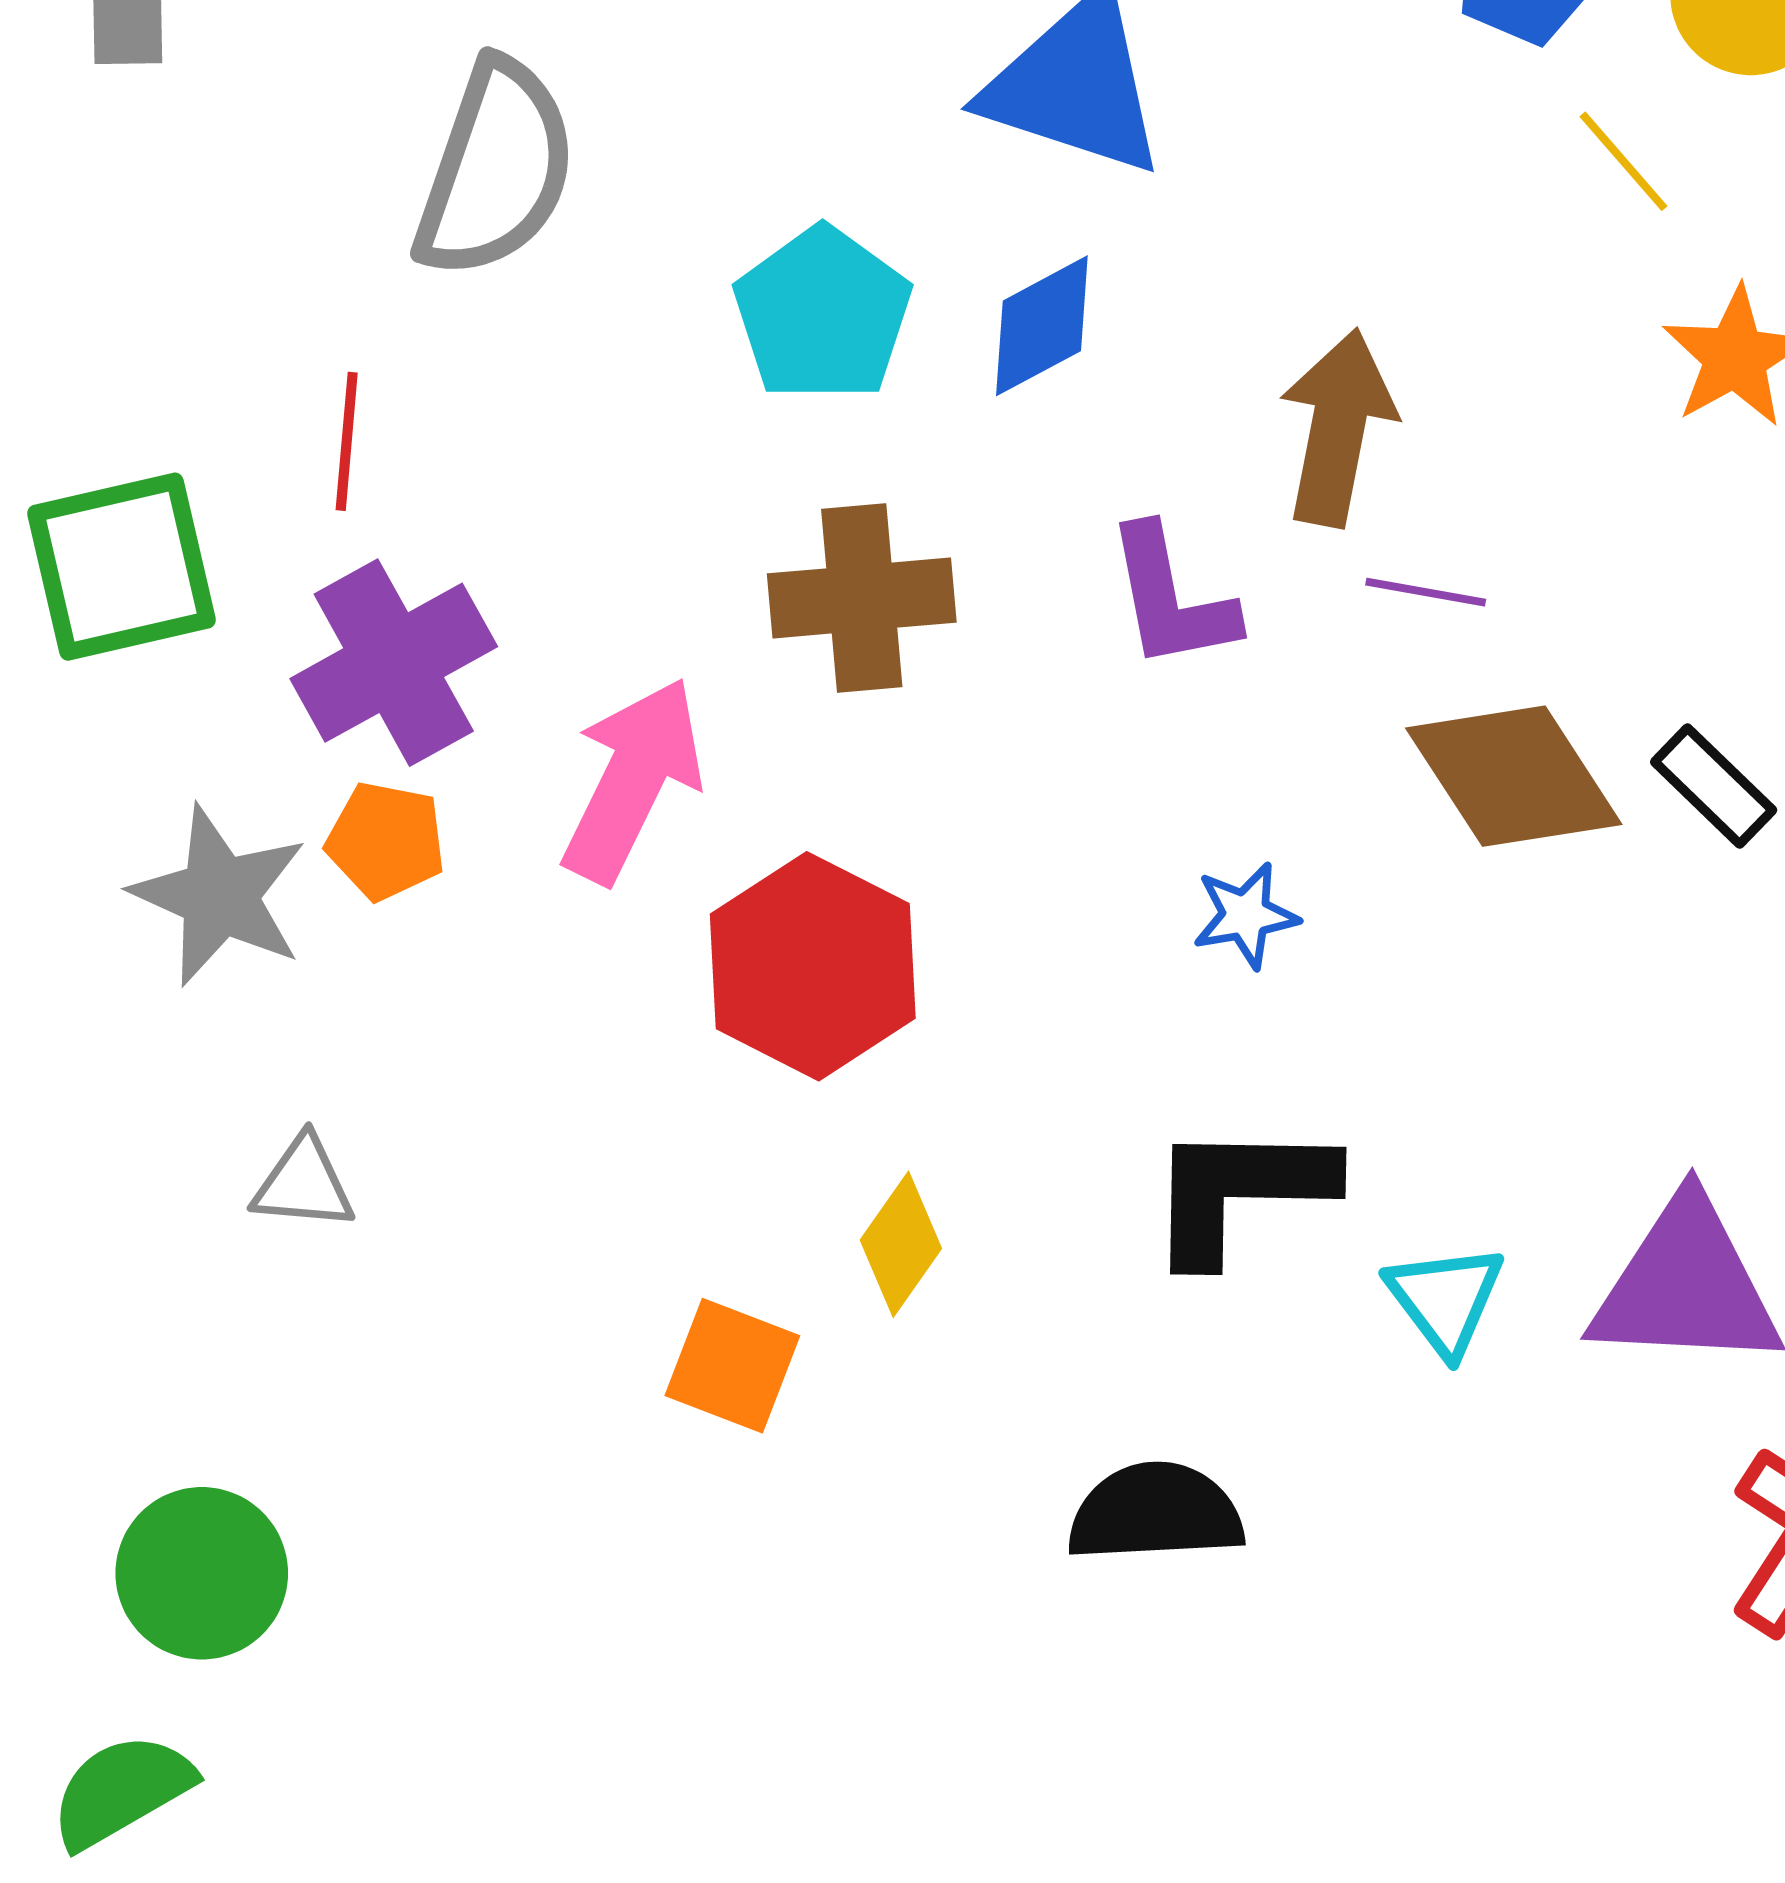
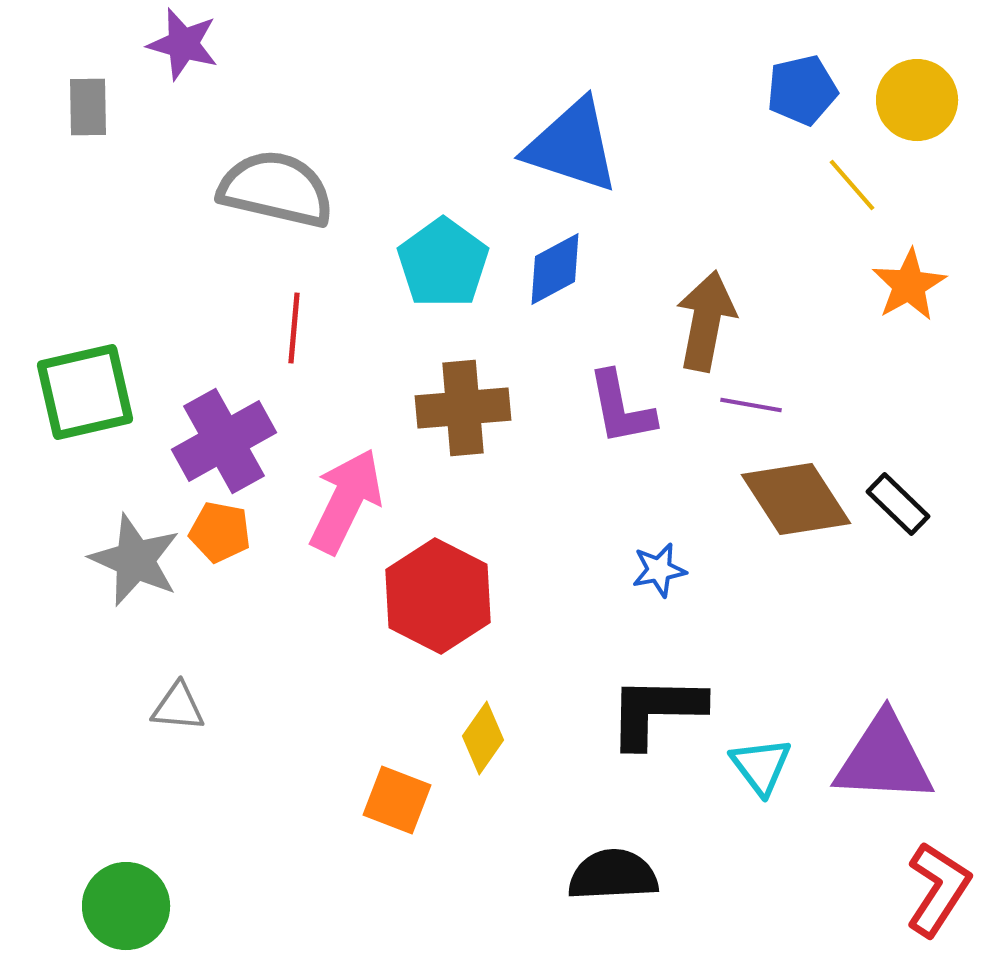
gray semicircle: (496, 169) -> (276, 189), turned -96
red line: (347, 441) -> (294, 328), moved

